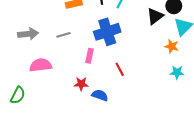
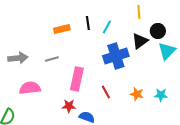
blue cross: (107, 32) -> (116, 56), moved
orange star: (172, 46) -> (137, 94), moved
pink rectangle: (89, 56) -> (77, 79), size x1.6

